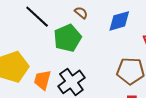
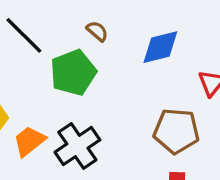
orange trapezoid: (42, 80) -> (29, 141), turned 35

